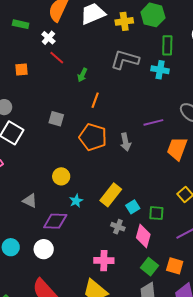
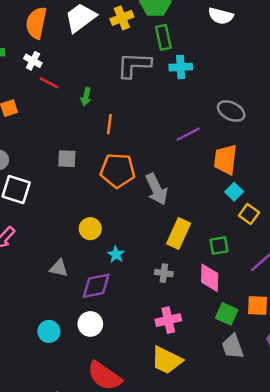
green rectangle: (167, 45) -> (163, 37), moved
gray arrow: (126, 142) -> (156, 189), moved, size x1.4
yellow rectangle: (111, 195) -> (179, 234), moved
cyan square: (133, 207) -> (234, 192), moved
gray cross: (118, 227) -> (164, 273), moved

